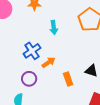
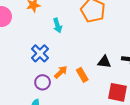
orange arrow: (49, 62) -> (61, 72), moved

